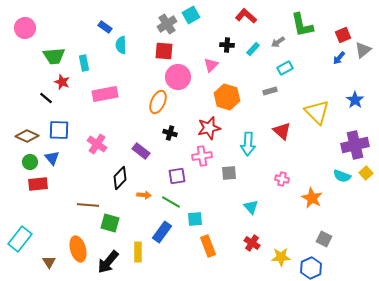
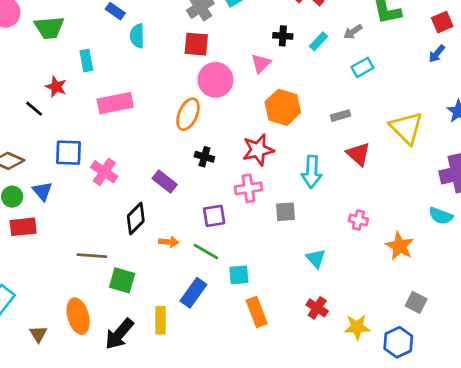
green trapezoid: (54, 56) -> (49, 28), moved
gray rectangle: (270, 91) -> (340, 116), moved
blue square: (59, 130) -> (68, 153), moved

